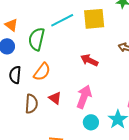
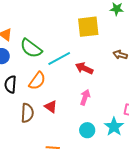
cyan line: (62, 20) -> (59, 59), moved
green semicircle: (37, 39) -> (31, 48), turned -65
pink arrow: (84, 97) -> (85, 97), moved, size x0.7

